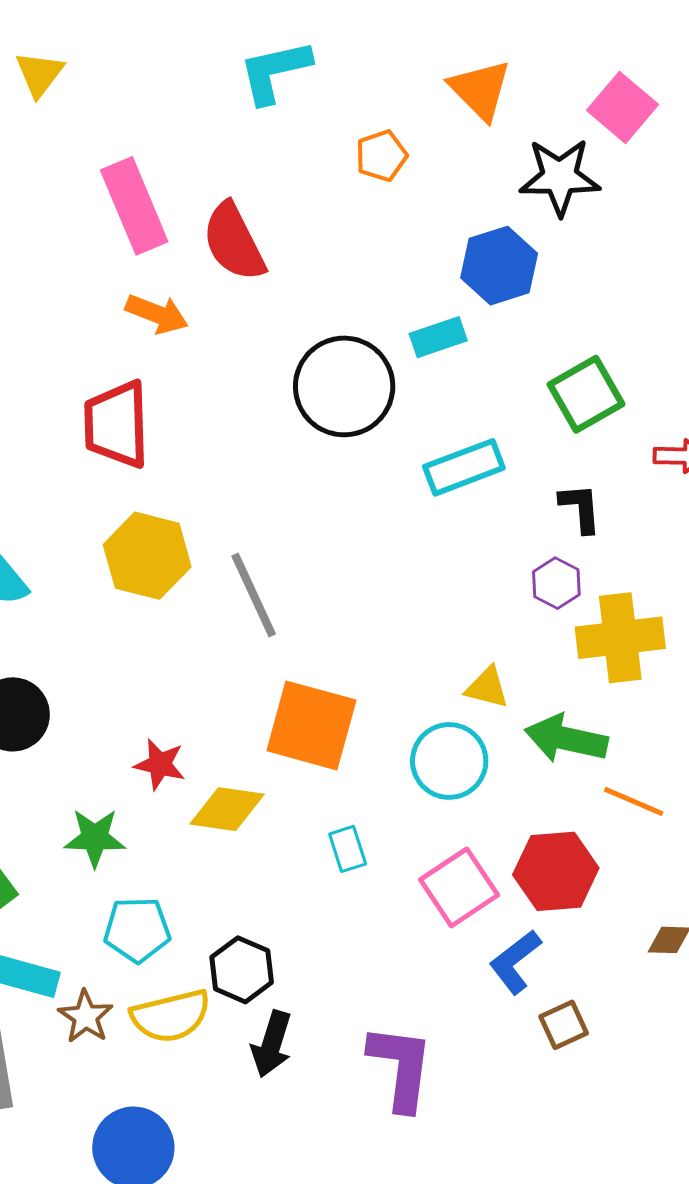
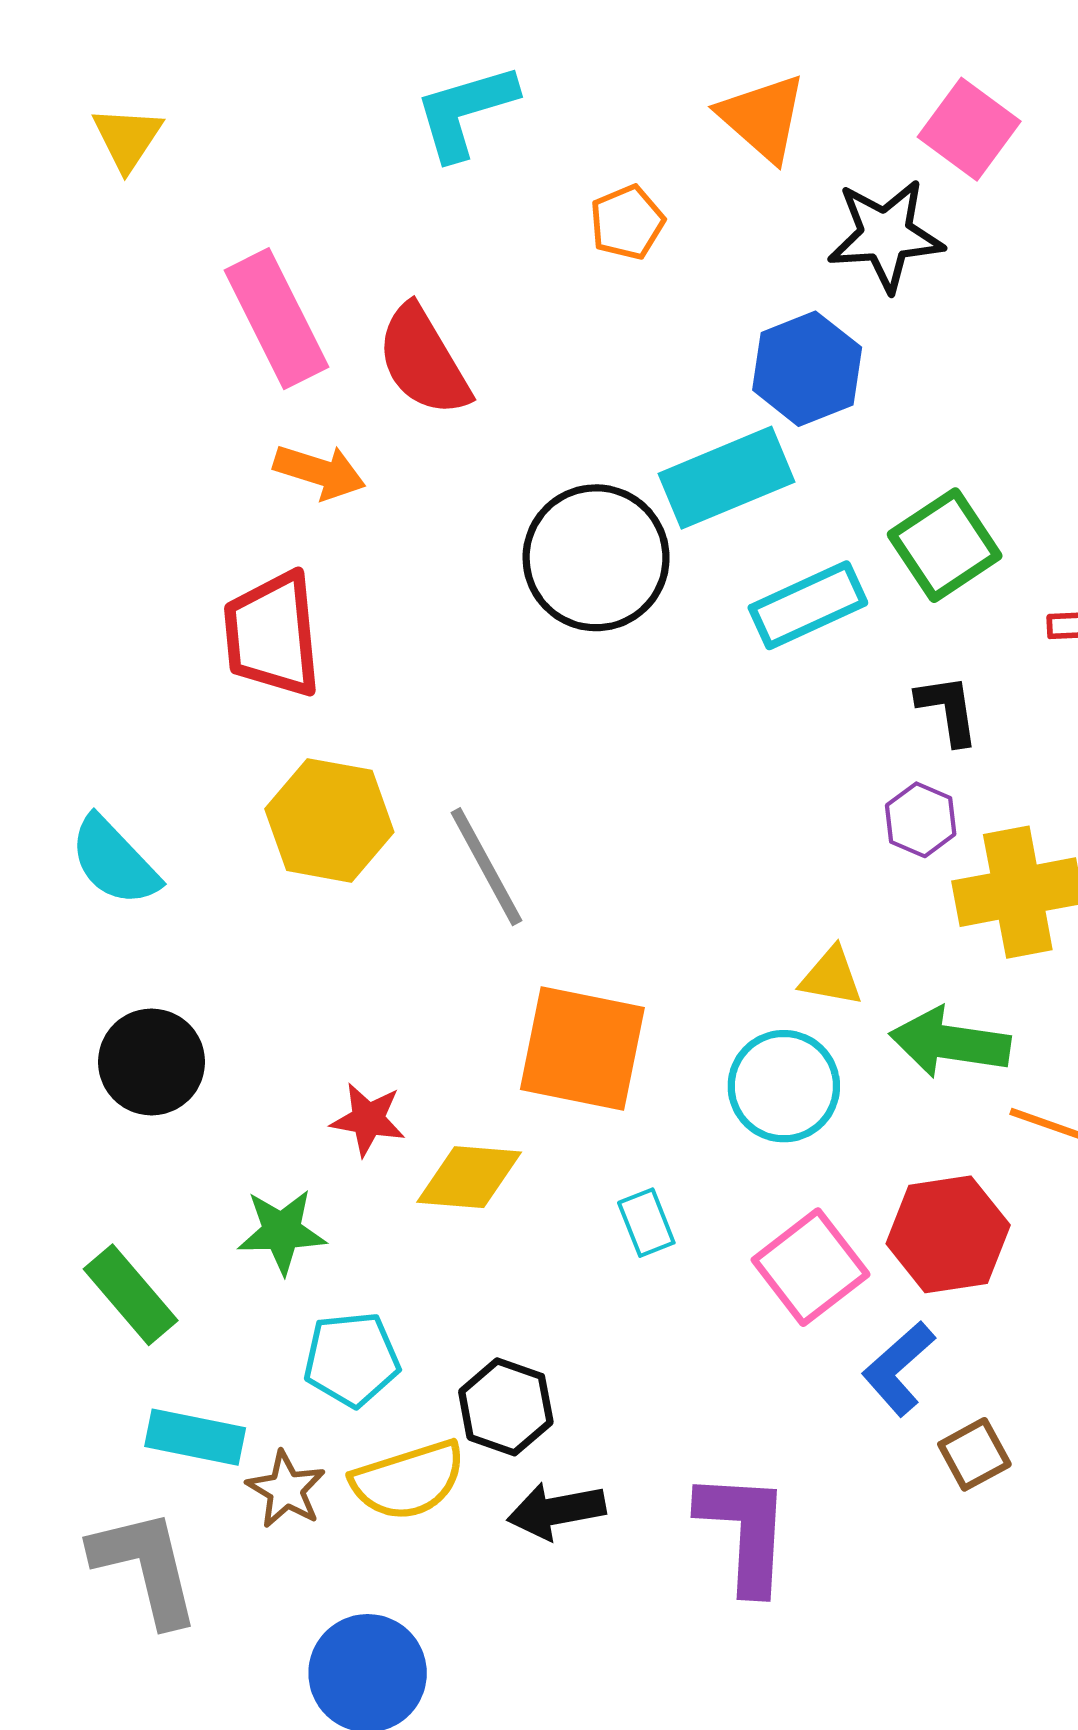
cyan rectangle: (438, 337) -> (726, 478), size x1.6
cyan rectangle: (464, 467) -> (808, 605), moved
black arrow: (272, 1044) -> (556, 1511), turned 66

